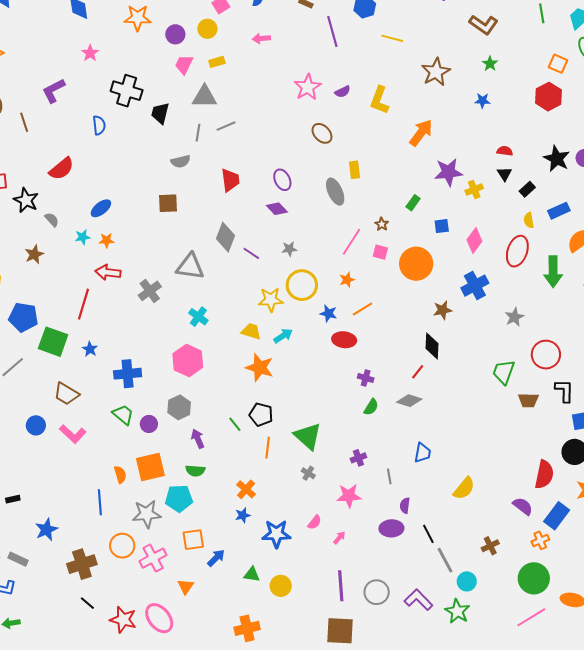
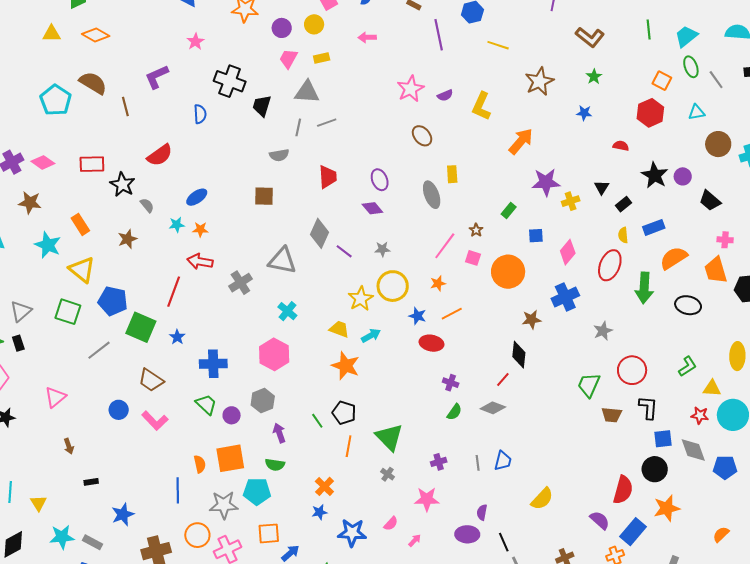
red semicircle: (505, 151) -> (621, 146), moved
yellow star: (271, 300) -> (361, 299), turned -30
gray line: (389, 476) -> (478, 463), moved

